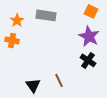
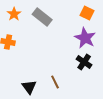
gray rectangle: (46, 15) -> (42, 17), turned 30
orange star: (17, 20) -> (14, 14), moved

